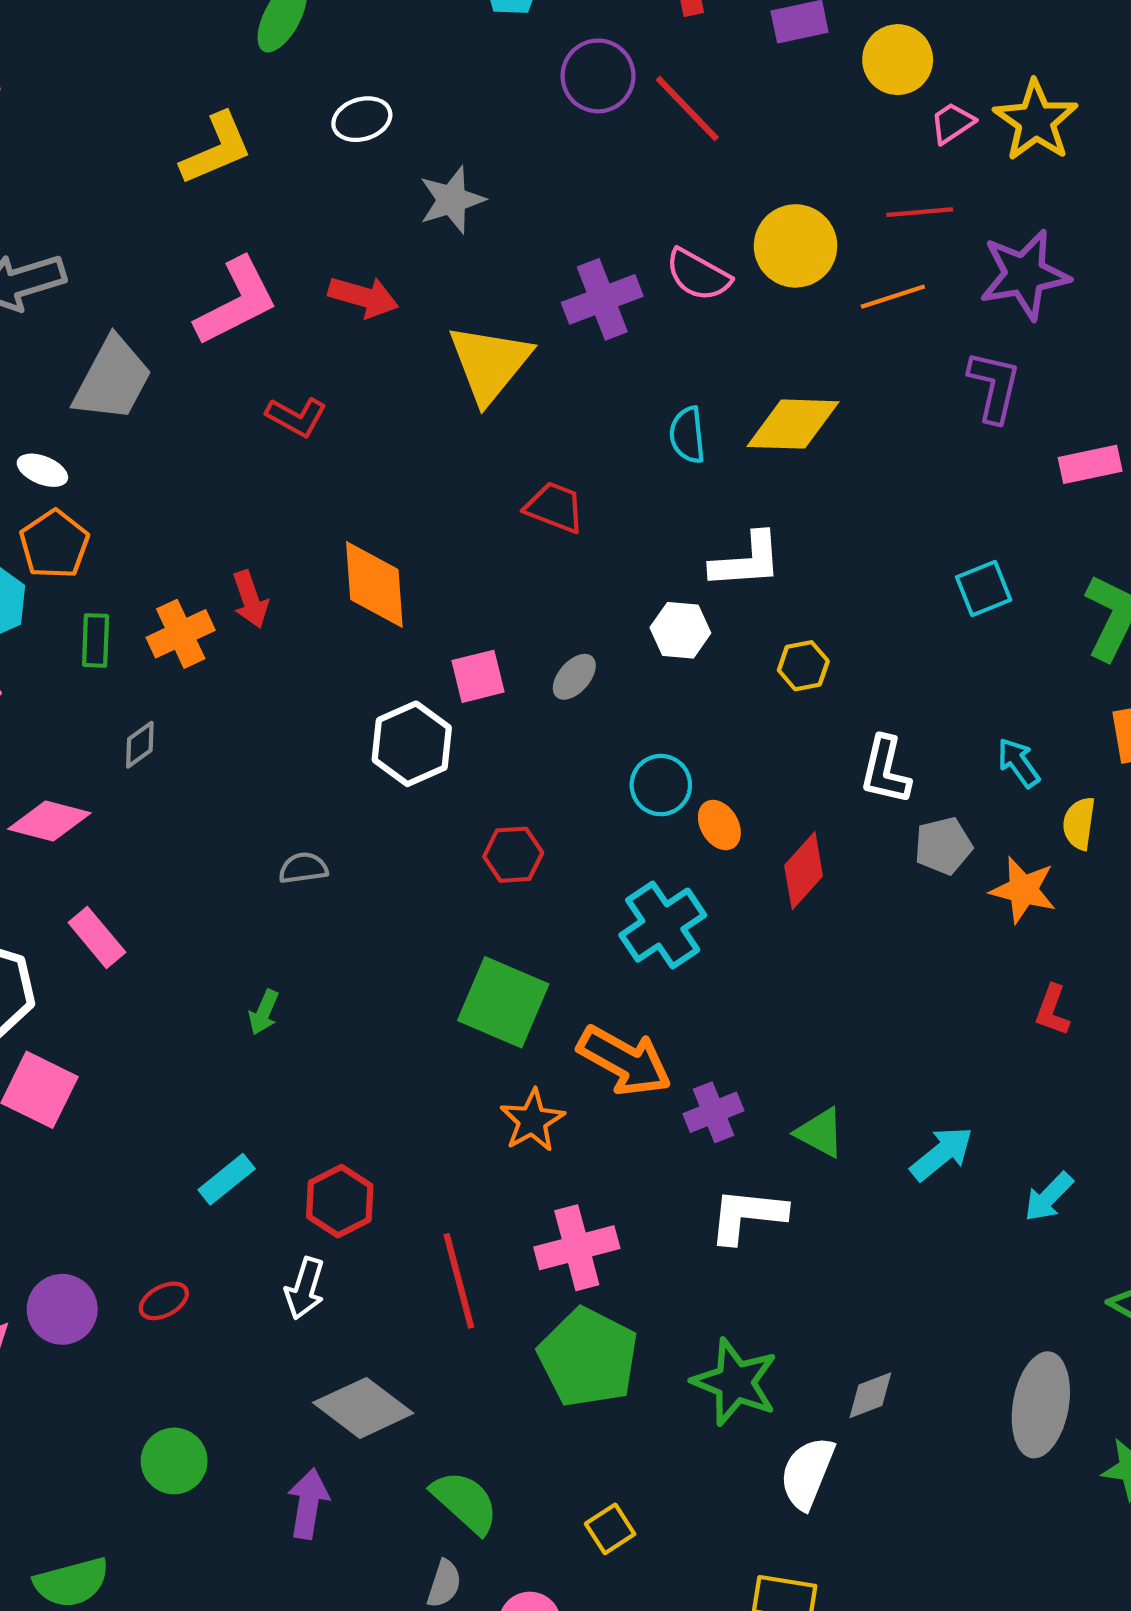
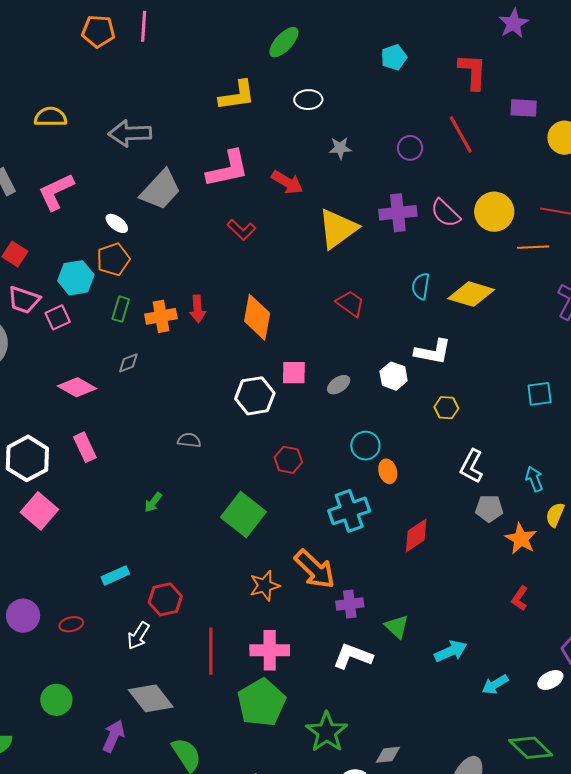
purple circle: (598, 76) -> (410, 148), moved, size x0.7
gray star: (452, 200) -> (340, 148), size x0.7
red diamond: (804, 871) -> (416, 535), moved
green square: (503, 1002) -> (243, 515), moved

